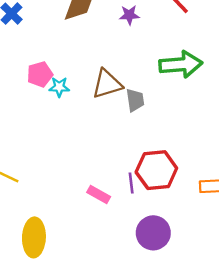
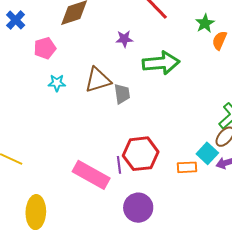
purple star: (129, 15) -> (124, 39), moved
pink pentagon: (40, 74) -> (45, 48), moved
pink rectangle: (99, 194) -> (91, 175), size x1.8

